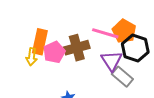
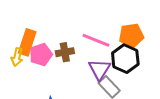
orange pentagon: (124, 31) -> (131, 36), moved, turned 30
brown cross: (77, 48) -> (65, 52), size x0.7

